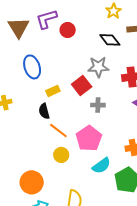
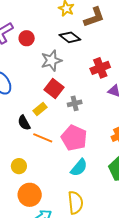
gray star: (98, 67) -> (51, 61), moved
yellow rectangle: (53, 91) -> (40, 109), moved
yellow circle: (61, 155) -> (19, 166), moved
cyan semicircle: (101, 166) -> (79, 168), moved

